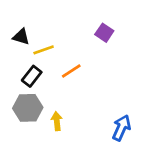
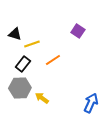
yellow arrow: (57, 121) -> (42, 98), turned -48

